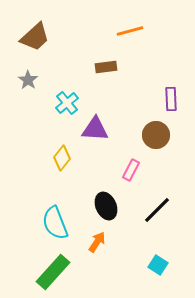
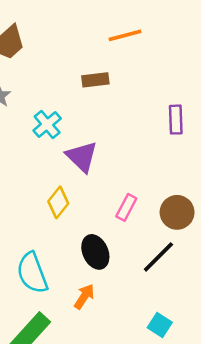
purple triangle: (95, 129) -> (82, 157), turned 40
brown circle: (156, 135) -> (177, 212), moved
yellow diamond: (62, 158) -> (58, 202), moved

